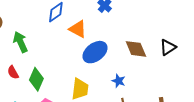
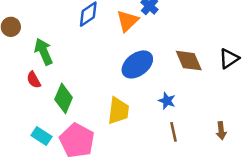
orange triangle: (78, 29) -> (128, 21), moved, turned 48
red semicircle: (13, 72) -> (34, 80), moved

